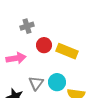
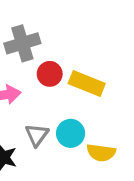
gray cross: (27, 26) -> (22, 43), size x1.5

